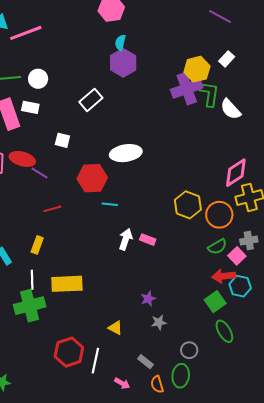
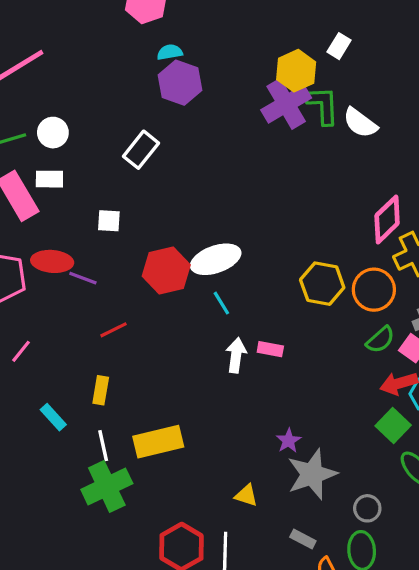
cyan semicircle: (120, 43) -> (170, 52), turned 77
white ellipse: (126, 153) -> (216, 259), moved
cyan line: (110, 204) -> (221, 303), moved, turned 63
gray star: (159, 322) -> (312, 474), size x2.0

